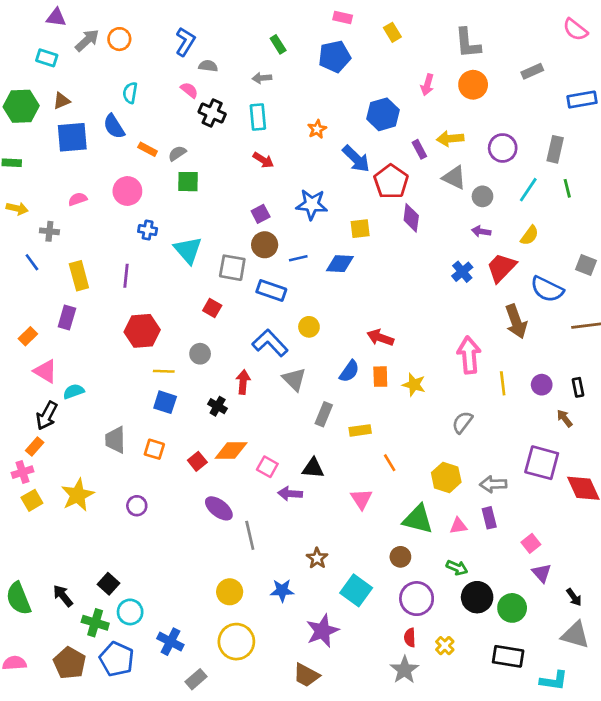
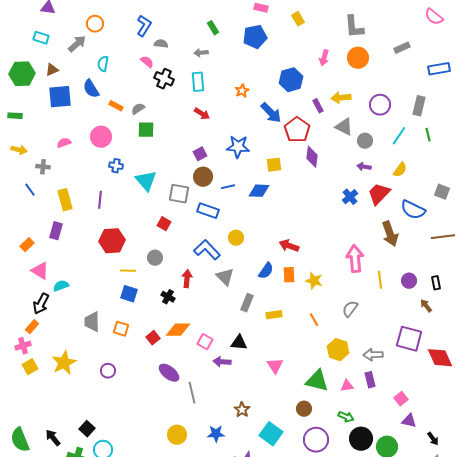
gray arrow: (87, 40) -> (77, 44), moved
orange line: (390, 463) -> (314, 320), moved
purple triangle: (542, 573) -> (409, 421), turned -35

